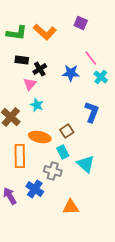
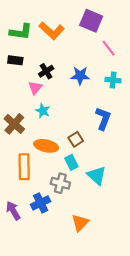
purple square: (81, 23) -> (91, 21), size x1.5
pink line: (91, 58) -> (109, 48), moved
black rectangle: (22, 60) -> (15, 60), moved
cyan cross: (101, 77) -> (113, 80), turned -32
blue cross: (35, 189) -> (41, 203), turned 30
orange triangle: (71, 207) -> (80, 223), turned -42

